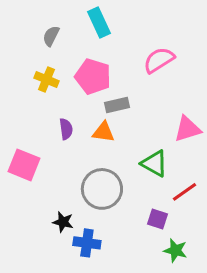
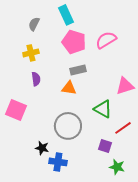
pink pentagon: (93, 76) -> (74, 42), moved
yellow cross: (46, 79) -> (31, 53), turned -35
purple semicircle: (66, 129) -> (36, 79), moved

